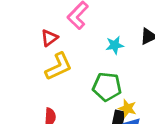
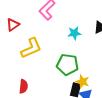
red triangle: (49, 38) -> (13, 25), moved

